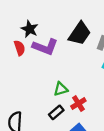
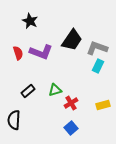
black star: (30, 29) -> (30, 21), moved
black rectangle: (56, 112) -> (28, 91), moved

